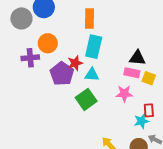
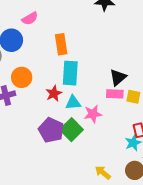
black triangle: (137, 58) -> (118, 77), turned -36
purple pentagon: (62, 74) -> (51, 130), moved
pink star: (124, 94) -> (93, 114), moved

